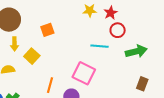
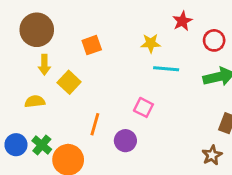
yellow star: (90, 10) -> (151, 43), moved
red circle: (118, 30) -> (214, 40), moved
pink square: (84, 73) -> (143, 107), size x0.6

